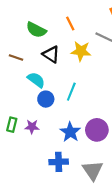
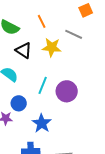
blue circle: (46, 99) -> (19, 103), moved
purple circle: (97, 130) -> (67, 91), moved

